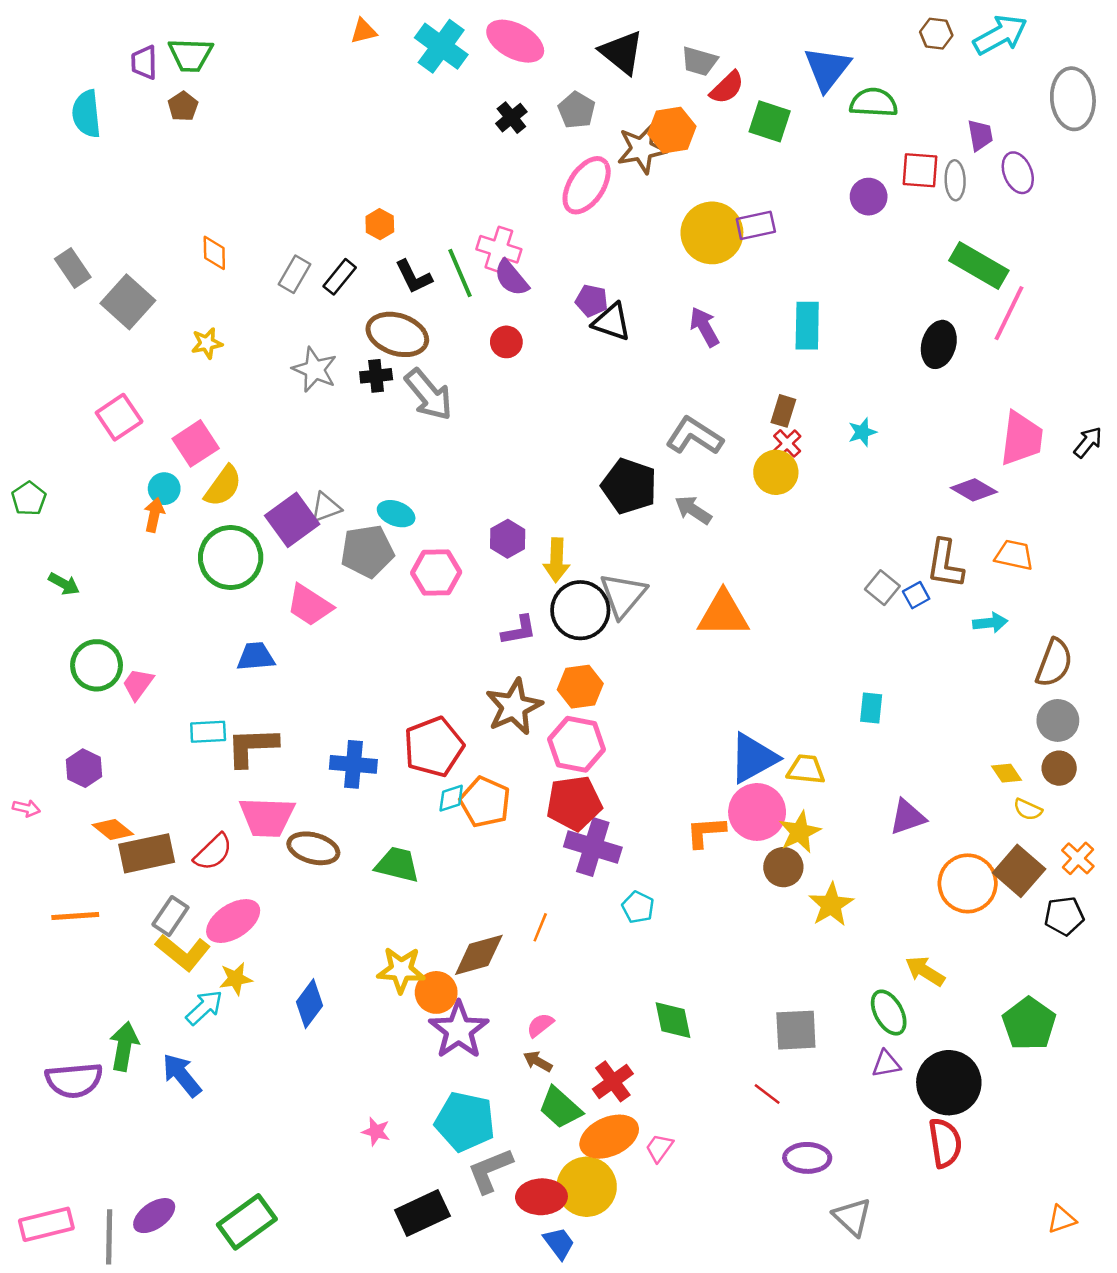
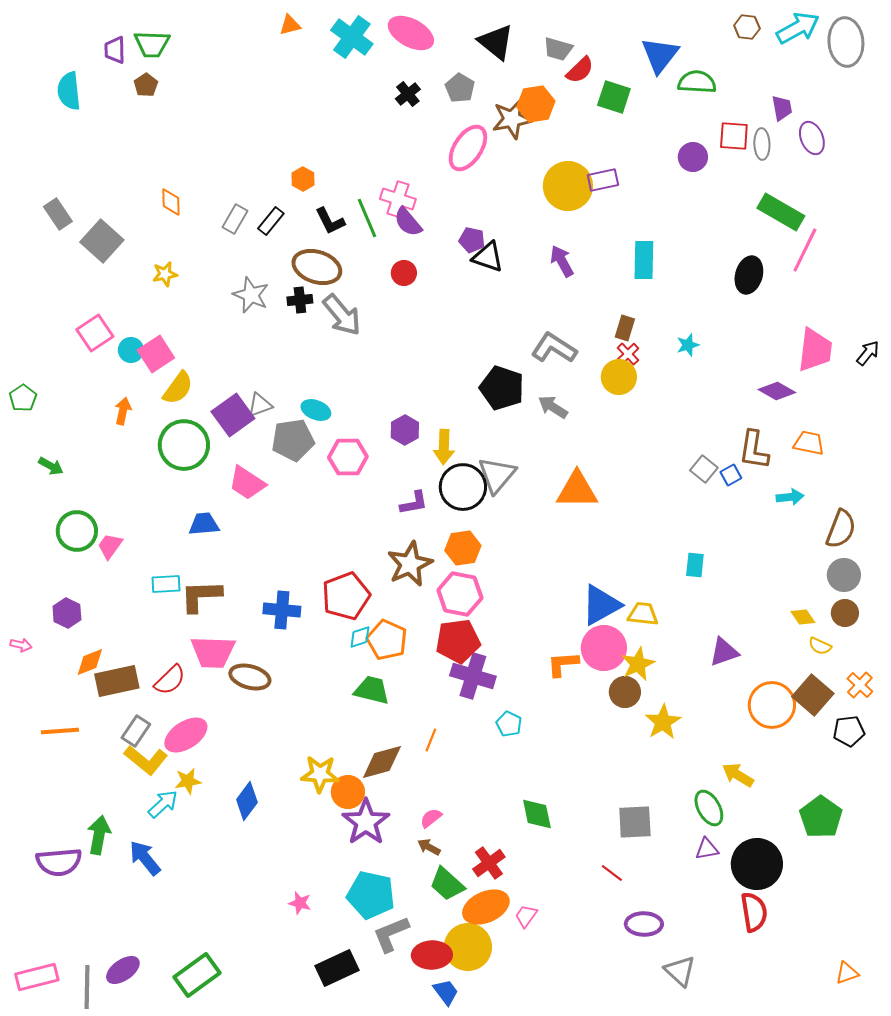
gray ellipse: (1073, 99) -> (846, 42), moved
cyan circle: (164, 489) -> (131, 350), moved
orange diamond: (113, 830) -> (90, 662), turned -60
green trapezoid: (397, 865) -> (372, 690), moved

